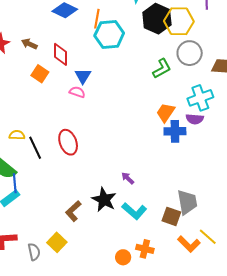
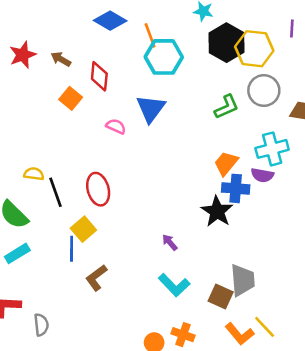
orange line: (97, 19) -> (150, 35), turned -36
blue triangle: (83, 76) -> (151, 109), moved, size x1.4
blue line: (15, 183) -> (72, 249), moved
black star: (104, 200) -> (217, 211), moved
yellow square: (57, 242) -> (83, 229), moved

